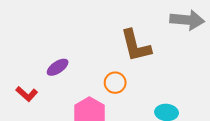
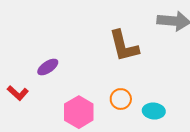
orange circle: (115, 83) -> (121, 99), moved

